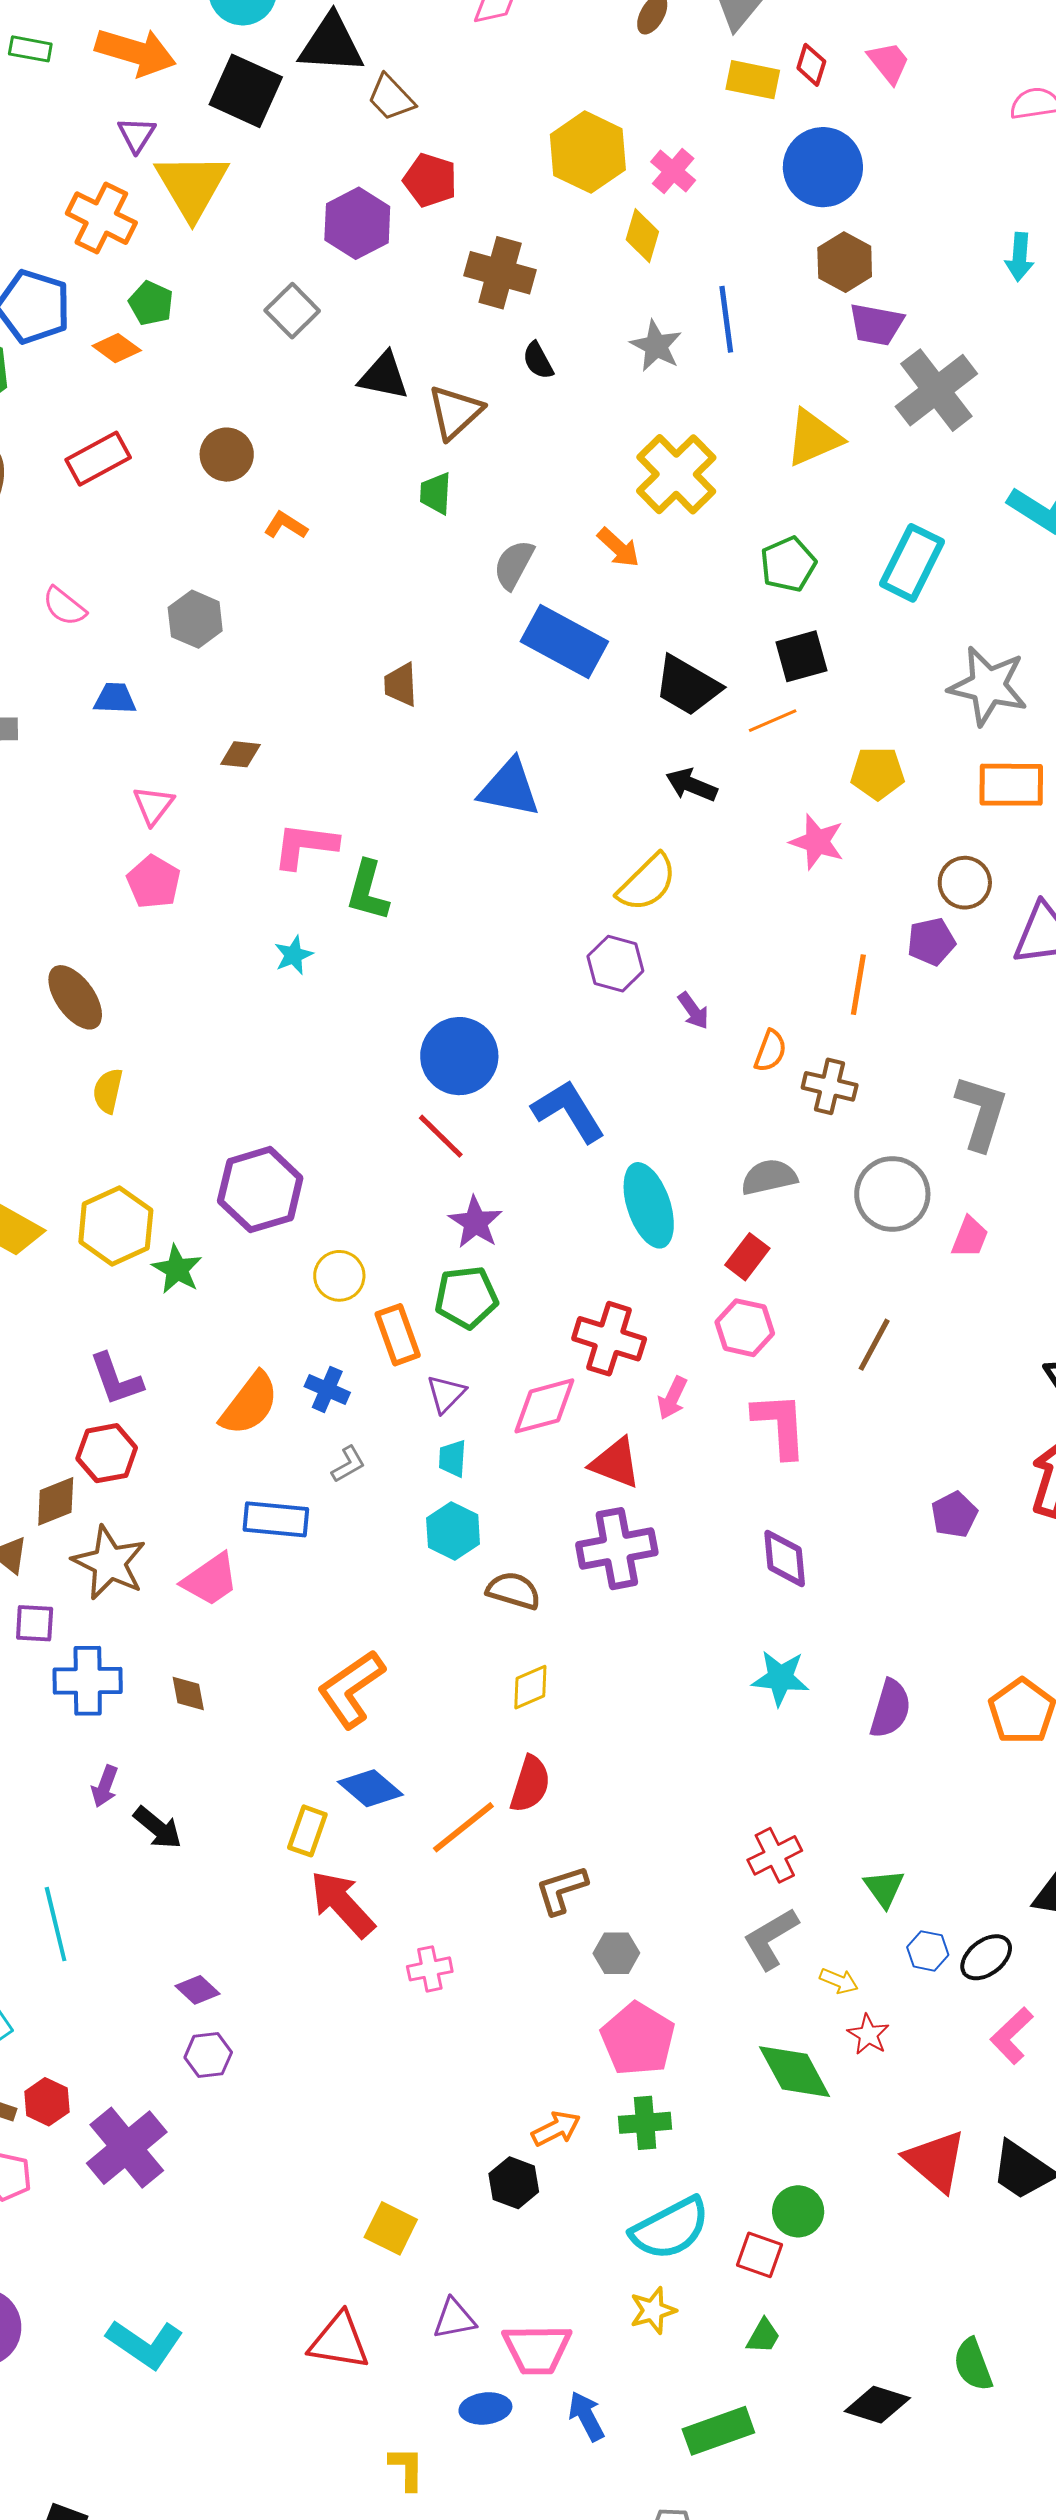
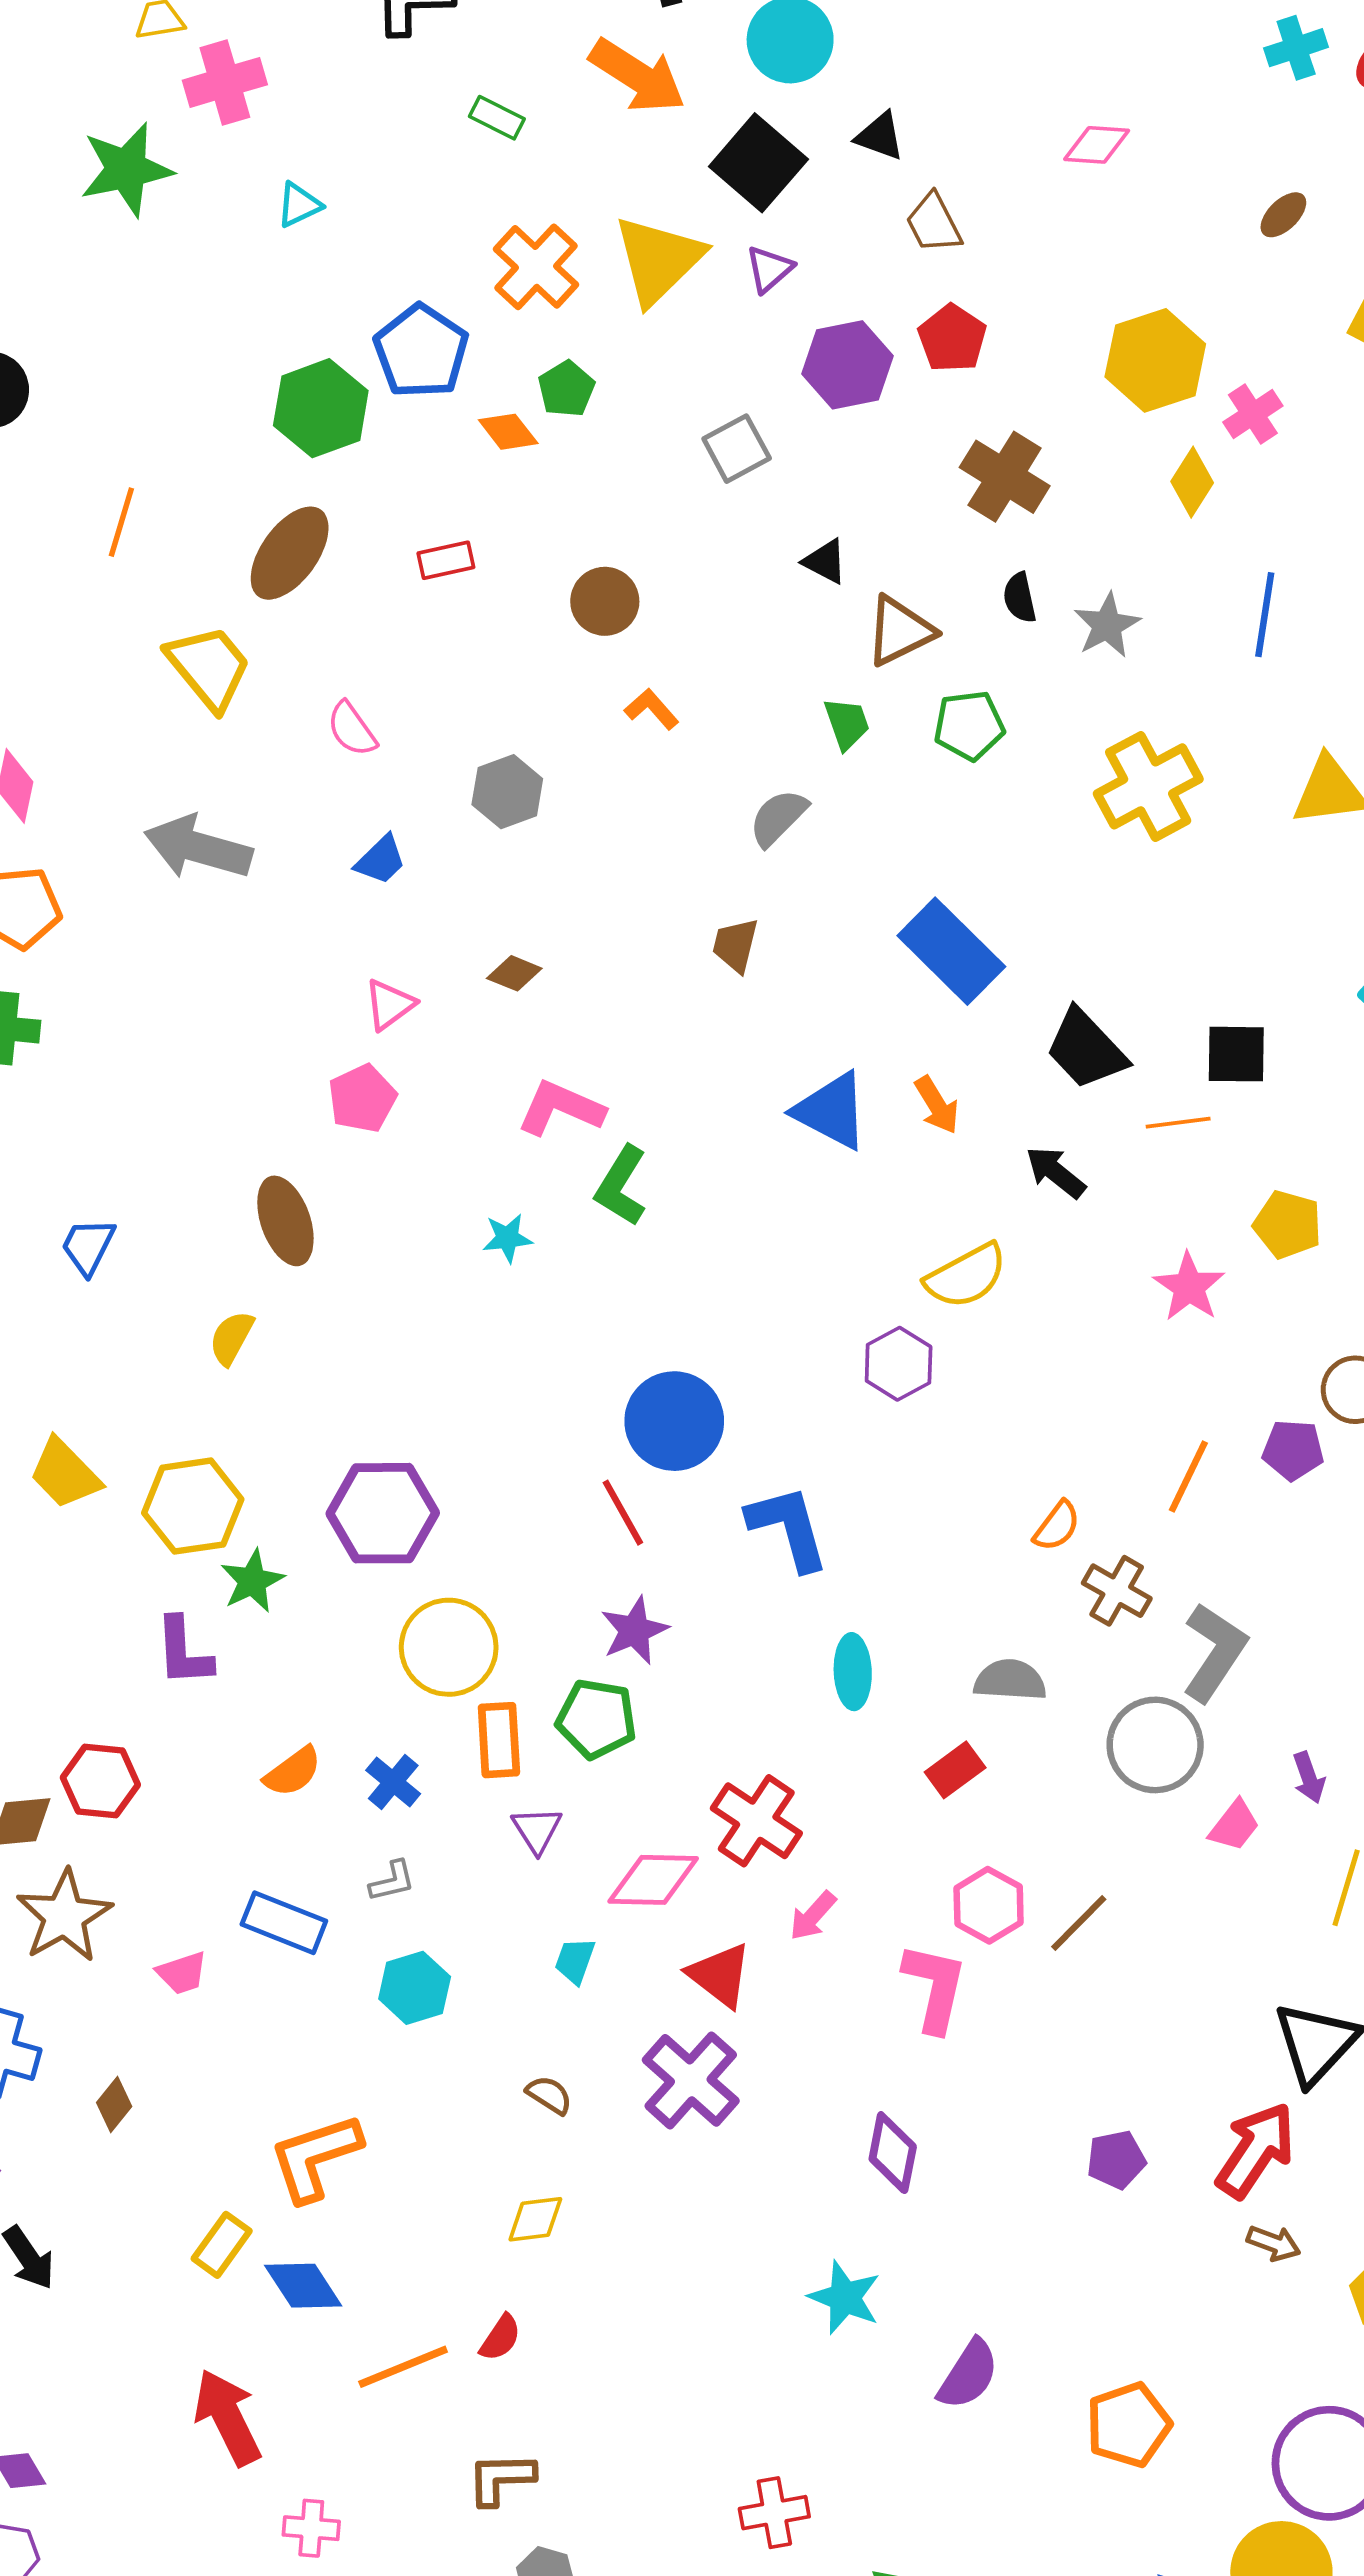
black triangle: (331, 44) -> (880, 136), size x0.6
green rectangle: (30, 49) -> (497, 118), moved
purple triangle: (137, 135) -> (769, 269), moved
gray star: (656, 346) -> (1107, 625), moved
black triangle: (384, 376) -> (825, 561), size x0.7
red rectangle: (98, 459) -> (446, 560), size x0.7
green trapezoid: (436, 493) -> (847, 724), turned 141
orange arrow: (618, 548) -> (937, 1105), moved
green pentagon: (788, 564) -> (969, 725), moved
gray semicircle: (514, 565) -> (778, 818), moved
blue trapezoid: (115, 698) -> (381, 860), turned 117
brown ellipse: (75, 997) -> (285, 1221), moved
purple arrow: (693, 1011) -> (1309, 1778), moved
gray L-shape: (981, 1113) -> (1214, 1652), moved
cyan ellipse: (649, 1205) -> (853, 1672), size x0.7
yellow circle: (339, 1276) -> (449, 1647), size x1.5
pink hexagon: (745, 1328) -> (989, 1905), moved
purple L-shape: (116, 1379) -> (183, 1652), moved
purple triangle: (446, 1394) -> (537, 1830), turned -33
orange semicircle: (249, 1404) -> (293, 1772), size x0.7
cyan trapezoid: (452, 1458) -> (575, 1961), moved
cyan hexagon: (453, 1531) -> (415, 1988), moved
purple cross: (617, 1549) -> (691, 2080), turned 36
pink trapezoid: (210, 1580) -> (182, 1973), size x0.7
brown semicircle: (513, 1591) -> (549, 2095), size x0.7
brown diamond: (188, 1694) -> (114, 2104), turned 33
red semicircle: (530, 1784) -> (500, 2338), size x0.7
yellow rectangle: (307, 1831) -> (222, 2245), moved

